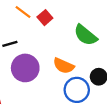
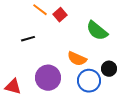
purple circle: (25, 68) -> (48, 78), moved

